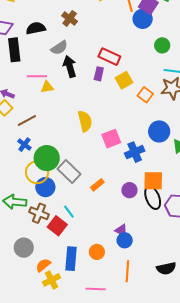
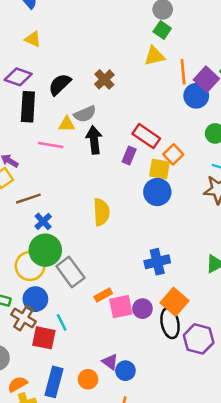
black semicircle: (36, 28) -> (60, 84), turned -42
yellow square: (124, 80) -> (159, 169), turned 30
yellow triangle: (47, 87) -> (67, 124), moved
orange square: (145, 95) -> (173, 154), moved
blue circle: (159, 131) -> (157, 192), moved
pink square: (111, 139) -> (121, 307), moved
blue cross: (24, 145) -> (43, 221), moved
orange square: (153, 181) -> (174, 302), turned 30
blue circle: (45, 187) -> (35, 299), moved
red square: (57, 226) -> (44, 338), turned -36
purple triangle: (121, 230) -> (110, 362), moved

